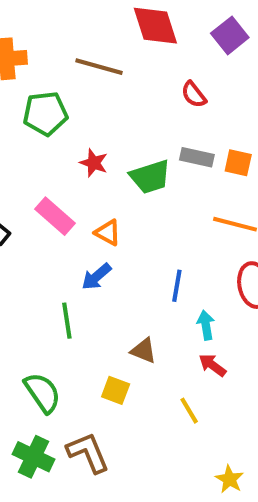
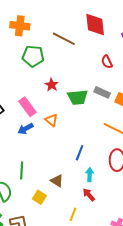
blue arrow: (96, 277) -> (25, 129), moved
green line: (67, 321) -> (22, 171), moved
yellow line: (189, 411) -> (73, 214), turned 40

